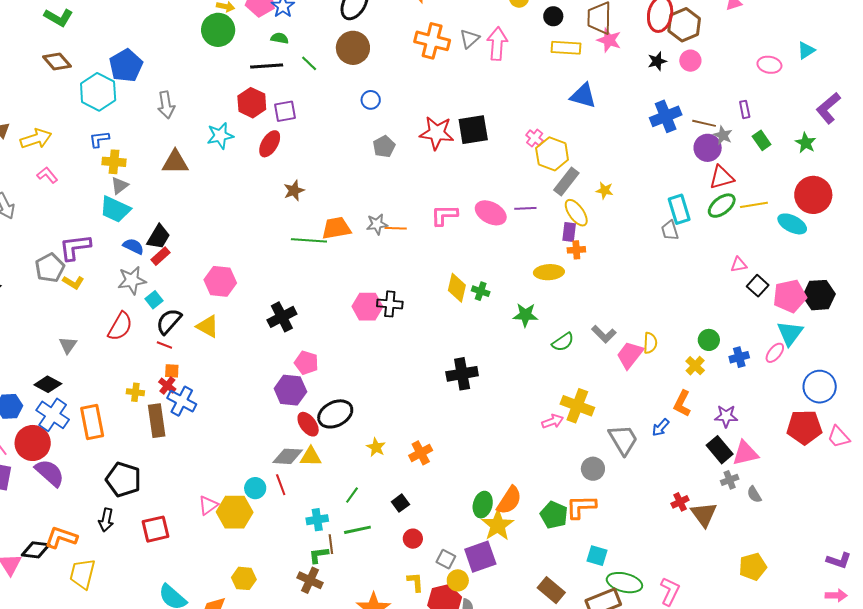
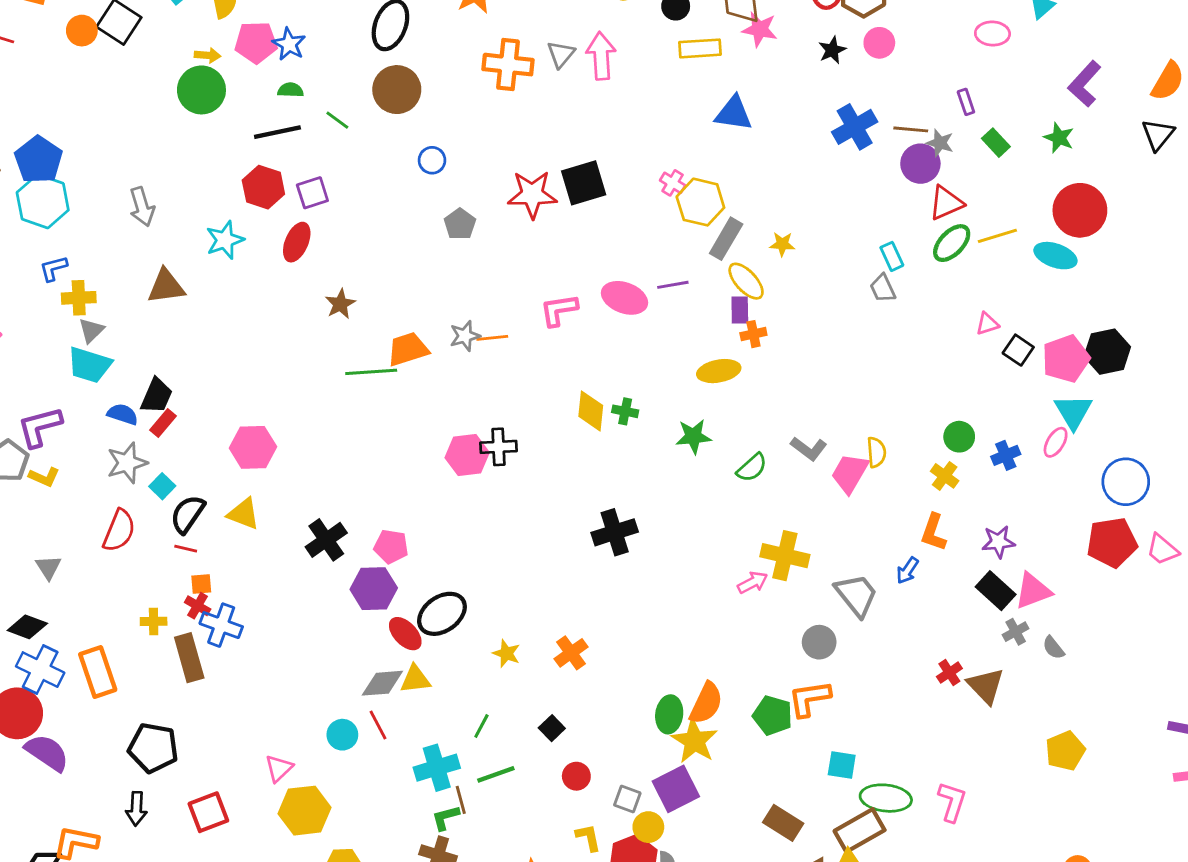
blue pentagon: (126, 66) -> (38, 160), moved
cyan rectangle: (679, 209) -> (892, 256), size x0.7
black cross: (282, 317) -> (326, 540), moved
yellow hexagon: (235, 512) -> (305, 811), moved
cyan cross: (317, 520) -> (437, 768), size x1.4

